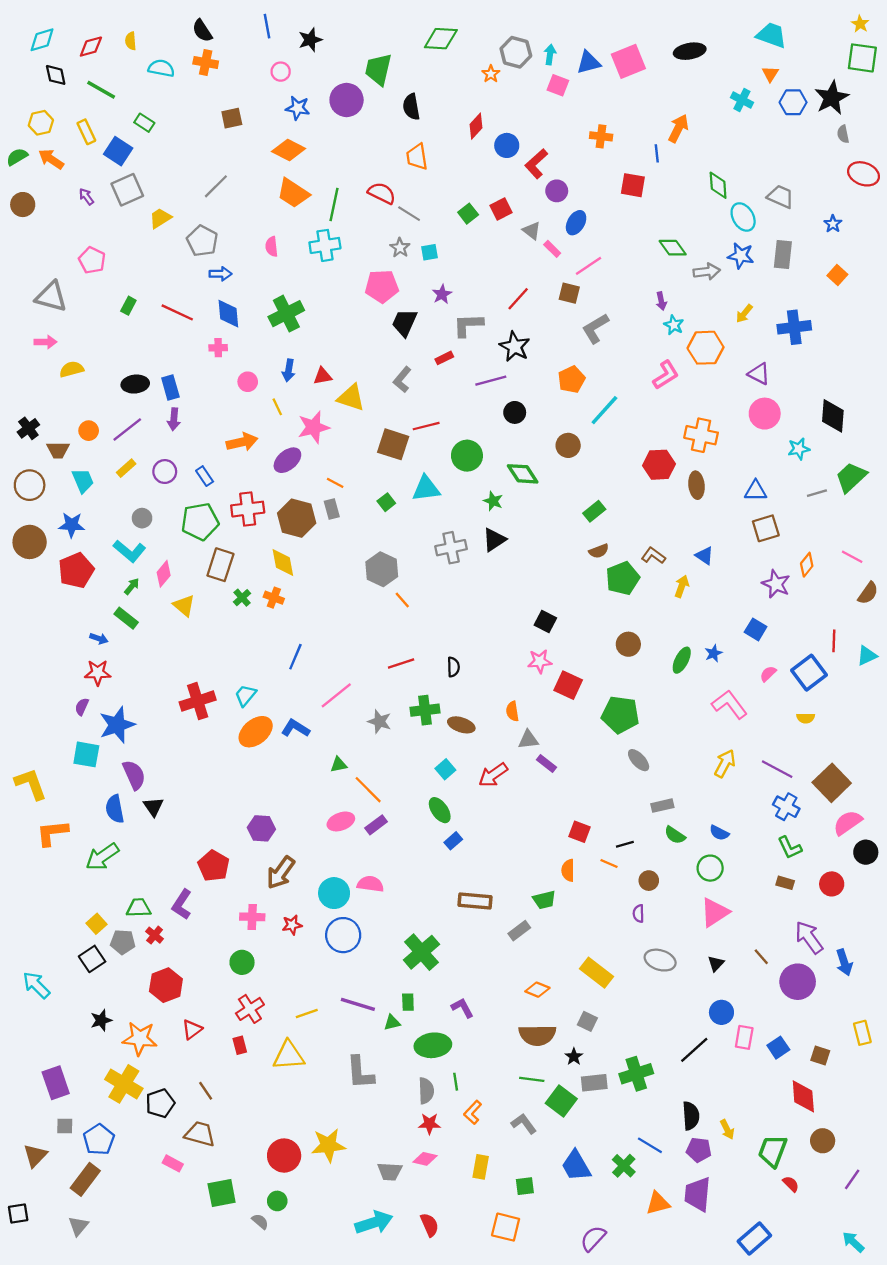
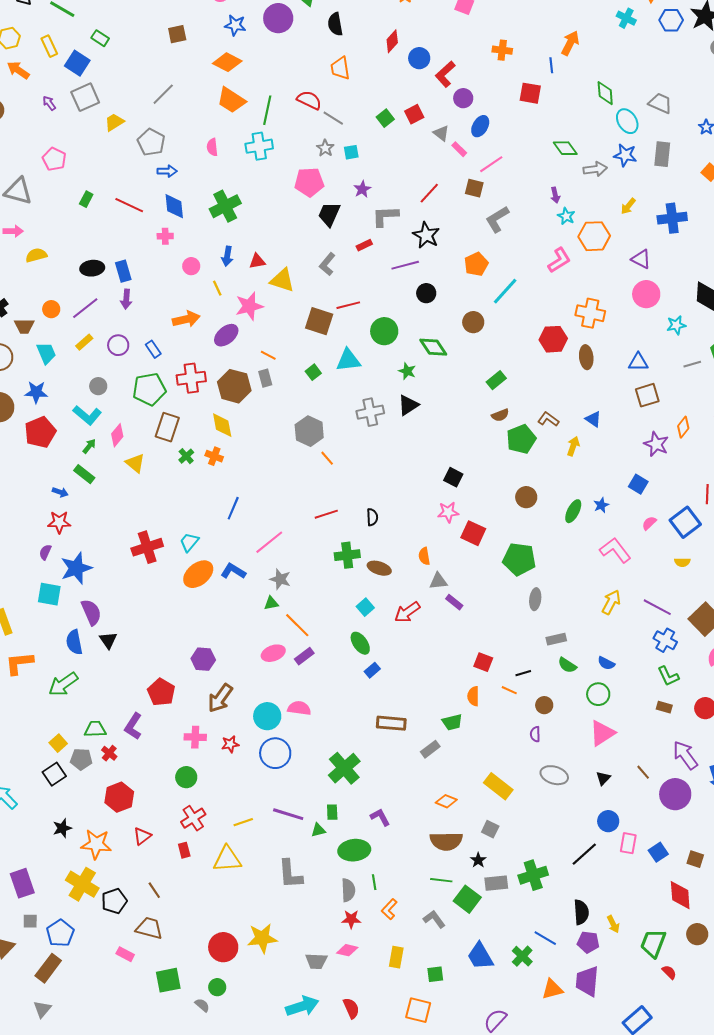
gray star: (379, 721) -> (280, 579), moved
gray ellipse: (639, 760) -> (535, 599), turned 50

